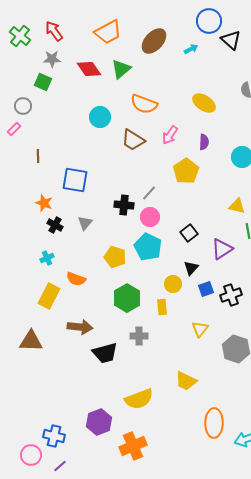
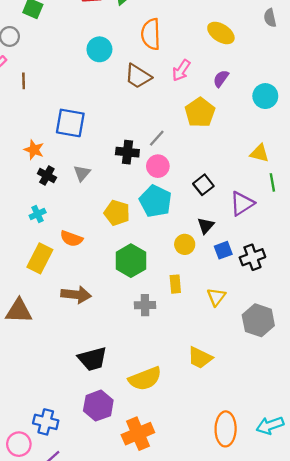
orange semicircle: (144, 104) -> (151, 34), turned 68
purple semicircle: (204, 142) -> (221, 79), turned -147
brown line: (38, 156) -> (24, 81), moved
yellow rectangle: (162, 307) -> (175, 284), moved
black trapezoid: (105, 353) -> (92, 359), moved
orange ellipse: (214, 423) -> (226, 429), moved

